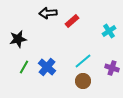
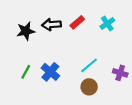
black arrow: (48, 13) -> (52, 25), moved
cyan cross: (109, 31) -> (107, 24), moved
black star: (18, 39) -> (26, 31), moved

